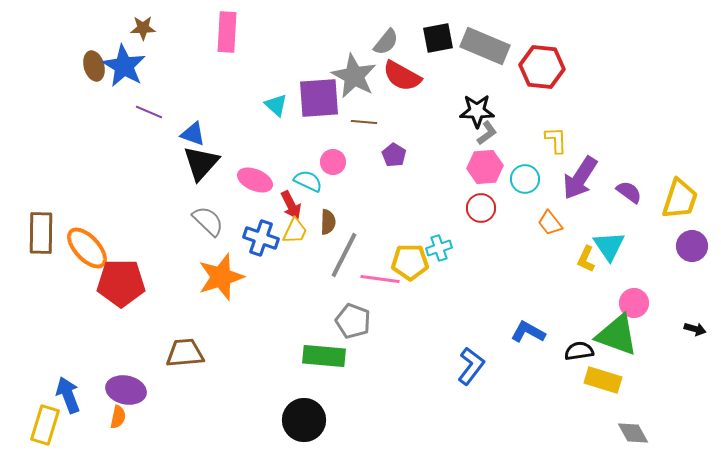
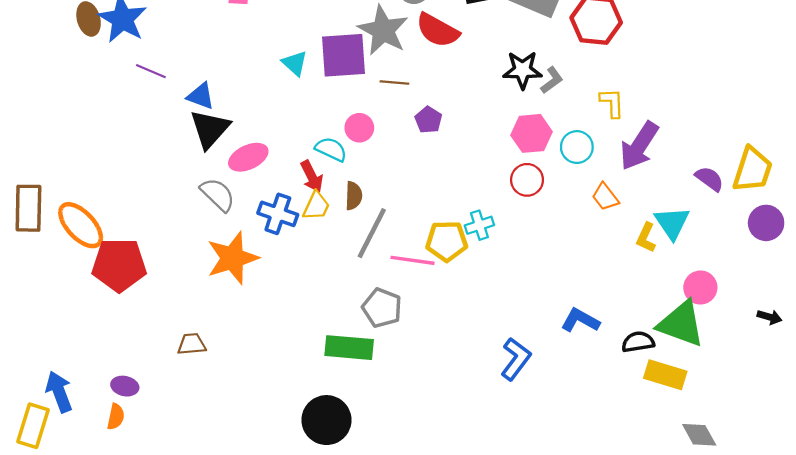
gray L-shape: (487, 133) -> (552, 80), moved
pink ellipse: (255, 180) -> (248, 157), moved, turned -48
purple semicircle: (629, 192) -> (709, 179), moved
brown trapezoid: (185, 353) -> (192, 344), size x0.7
purple ellipse: (126, 390) -> (125, 386), size x0.6

